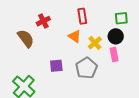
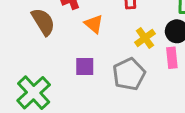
orange triangle: (75, 36) -> (94, 24), moved

